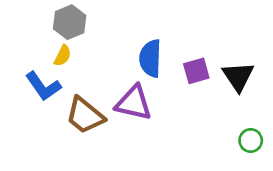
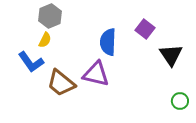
purple square: (196, 71) -> (145, 29), moved, turned -36

